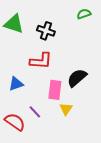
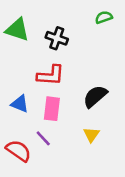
blue triangle: (16, 84) -> (20, 104), turned 42
pink rectangle: (55, 90) -> (52, 109), moved
yellow triangle: (66, 109) -> (91, 135), moved

